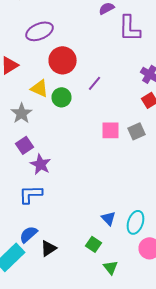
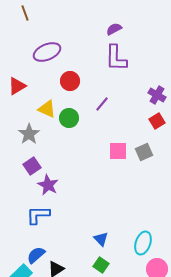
purple L-shape: (130, 28) -> (116, 58), moved
red circle: (62, 60) -> (70, 81), size x0.7
blue triangle: (108, 218) -> (101, 239), moved

